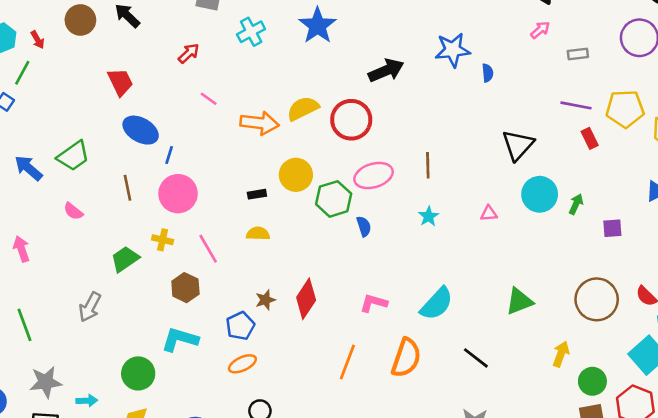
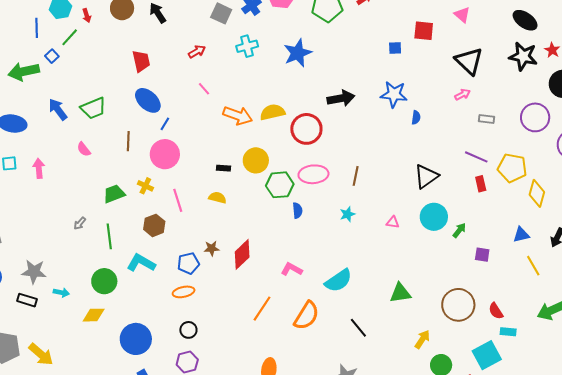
gray arrow: (90, 307) -> (80, 223), size x0.6
green line: (25, 325) -> (109, 236), moved

